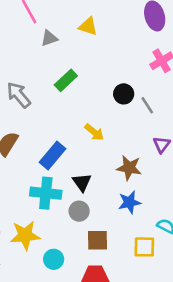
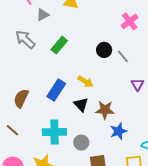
gray arrow: (19, 95) -> (25, 39), moved
blue rectangle: (52, 156) -> (56, 90), moved
brown star: (129, 168) -> (105, 110), moved
black triangle: (82, 182) -> (81, 104), moved

